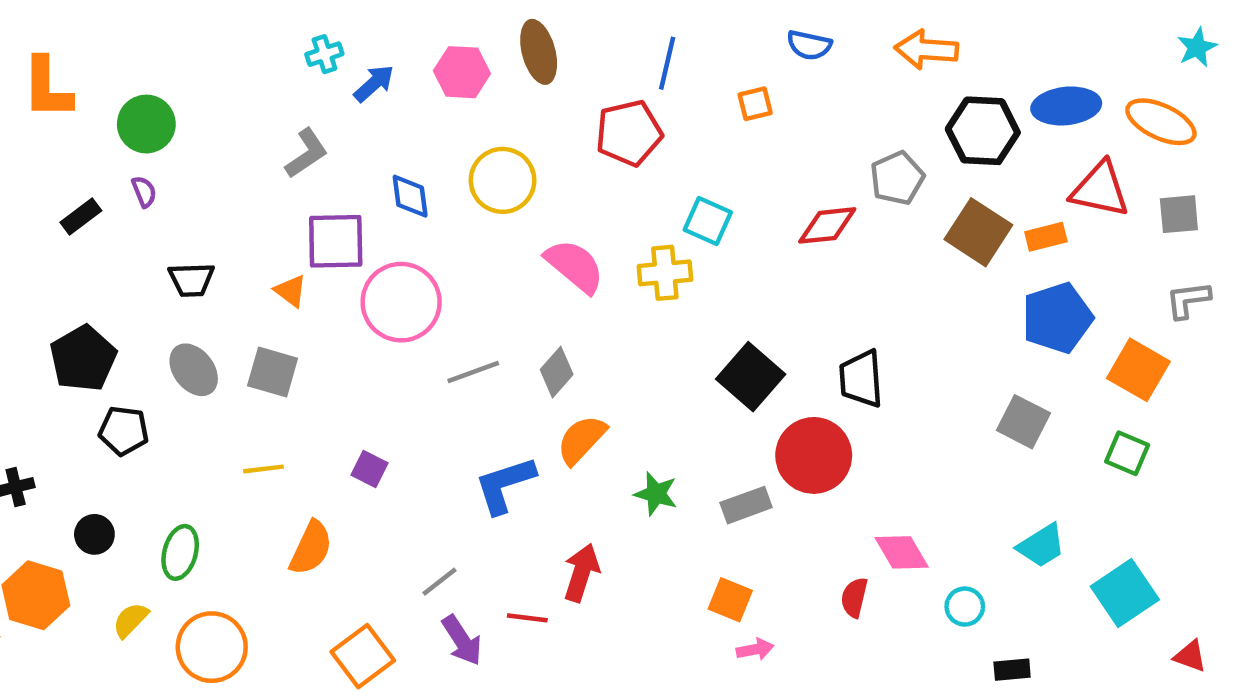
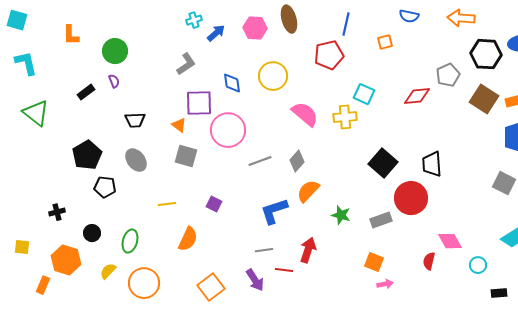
orange L-shape: (47, 88) -> (71, 35), size x0.7
gray square: (273, 372) -> (186, 156), moved
gray line: (439, 582) -> (264, 250), moved, turned 30

